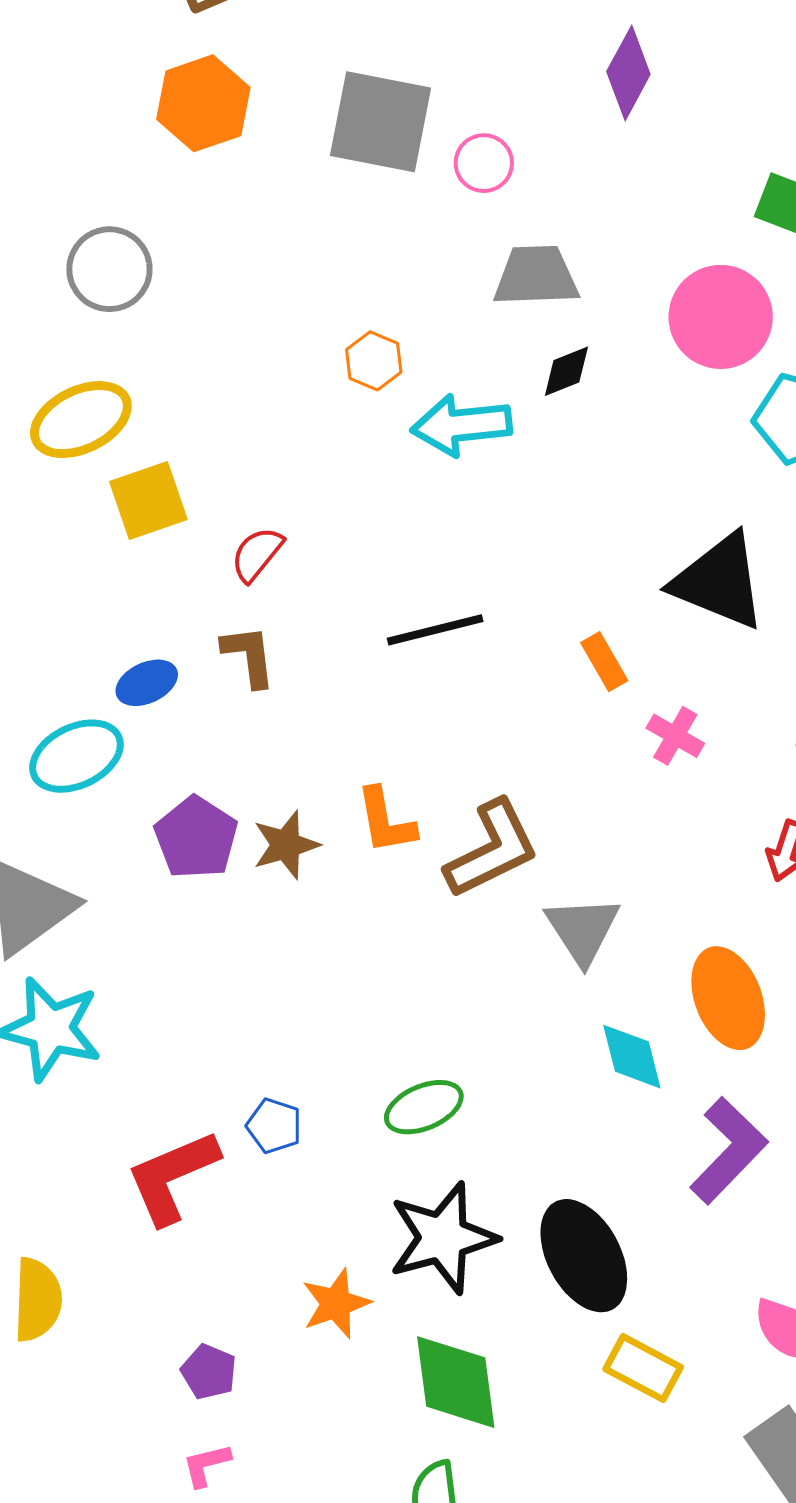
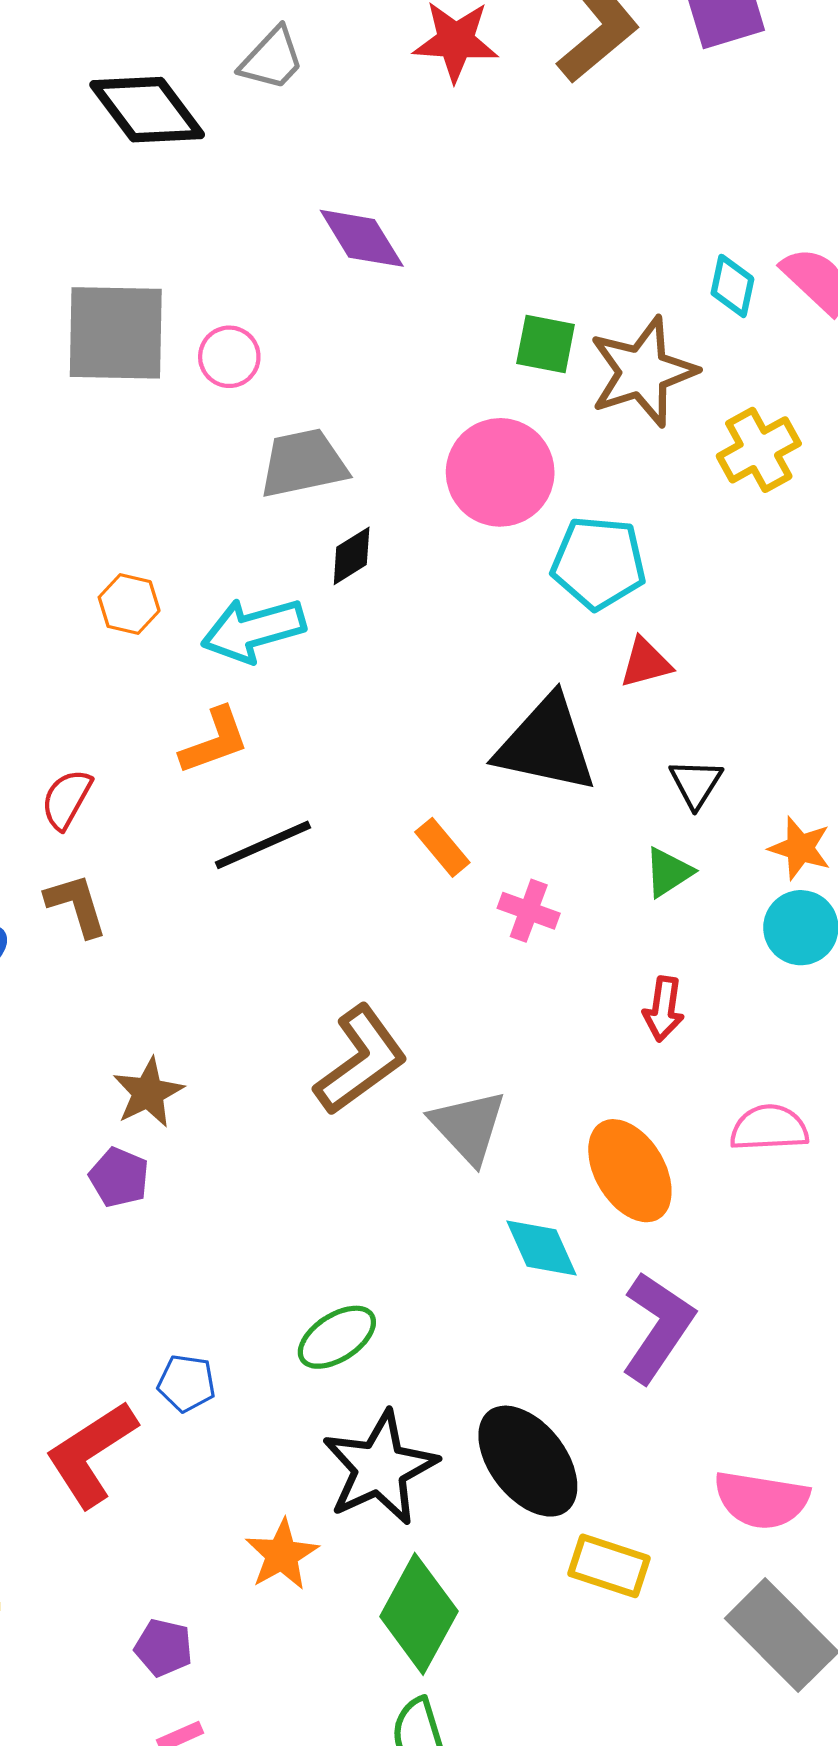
purple diamond: (628, 73) -> (362, 238), turned -50
orange hexagon: (374, 361) -> (129, 604), moved
orange L-shape: (386, 821) -> (214, 741), moved, turned -90
purple pentagon: (196, 838) -> (119, 1177), moved, size x0.7
green diamond: (456, 1382) -> (419, 1614), turned 46

